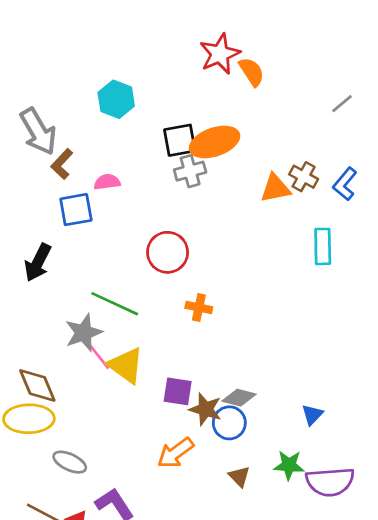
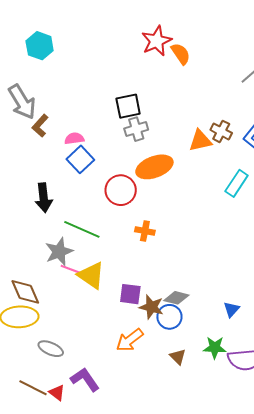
cyan hexagon: (116, 99) -> (40, 46), moved
orange ellipse: (215, 142) -> (154, 167), moved
blue square: (76, 210) -> (80, 159), moved, turned -32
cyan rectangle: (323, 246) -> (237, 183), turned 36
black arrow: (38, 263) -> (44, 198), moved, turned -32
pink line: (99, 357) -> (71, 270), turned -30

